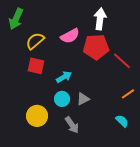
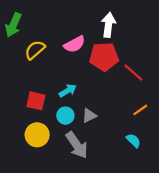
red square: (36, 66) -> (36, 101), moved
gray arrow: (72, 125) -> (77, 145), size x1.4

